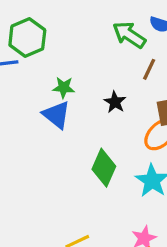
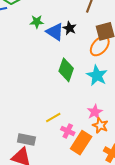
blue triangle: (56, 115) -> (55, 32), moved

